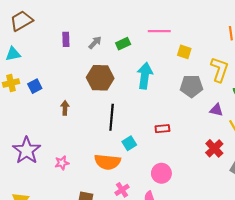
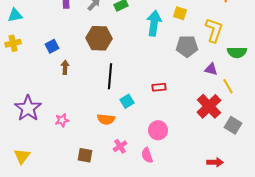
cyan arrow: (145, 76) -> (154, 23), moved
blue square: (35, 86) -> (52, 46), moved
red cross: (214, 148) -> (209, 106), size x1.4
orange semicircle: (107, 162) -> (106, 119), size x0.7

